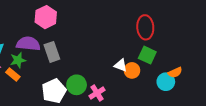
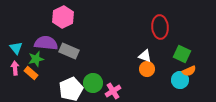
gray rectangle: (52, 52) -> (69, 51), turned -48
green square: (147, 55) -> (182, 54), moved
white triangle: (121, 65) -> (145, 56), moved

